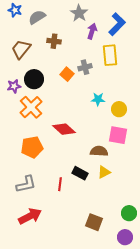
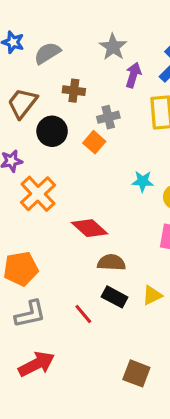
gray cross: (85, 67) -> (108, 117), moved
black circle: (34, 79) -> (52, 131), moved
orange pentagon: (32, 147) -> (21, 269), moved
brown semicircle: (99, 151) -> (111, 263), moved
red line: (60, 184) -> (83, 314), turned -48

